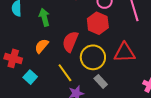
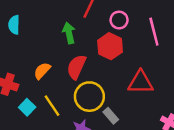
green arrow: (44, 17) -> (69, 33), moved
yellow circle: (93, 57) -> (89, 97), moved
yellow line: (65, 73) -> (52, 106), moved

